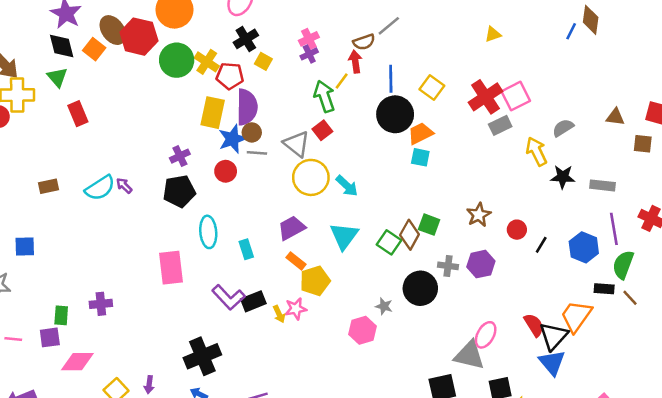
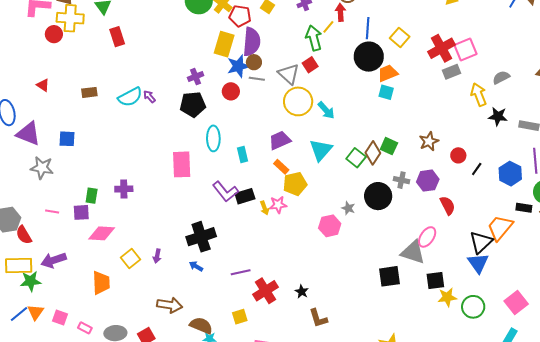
red semicircle: (534, 325) -> (448, 205), moved

